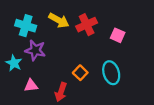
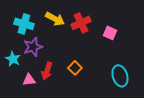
purple star: (35, 50) -> (33, 47), turned -30
cyan ellipse: (111, 73) -> (120, 76), moved
red arrow: (61, 92) -> (47, 71), moved

